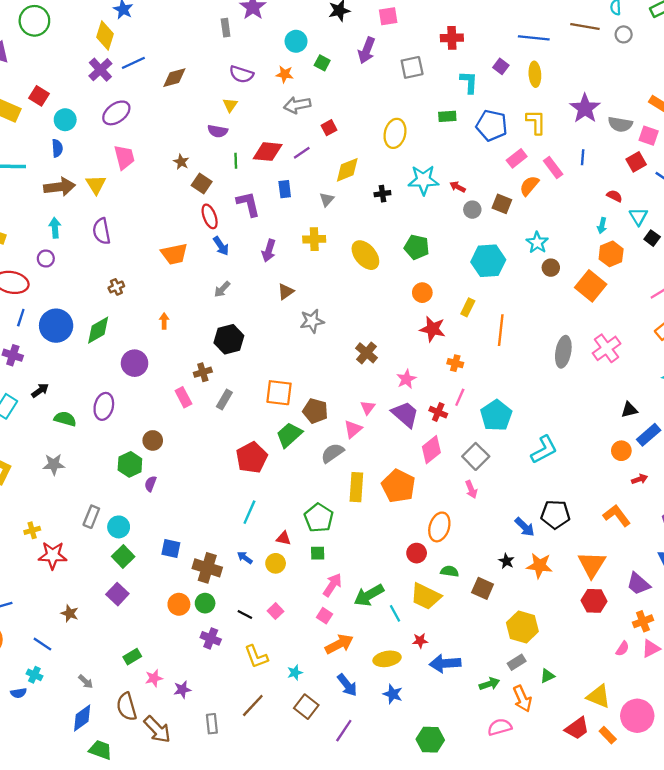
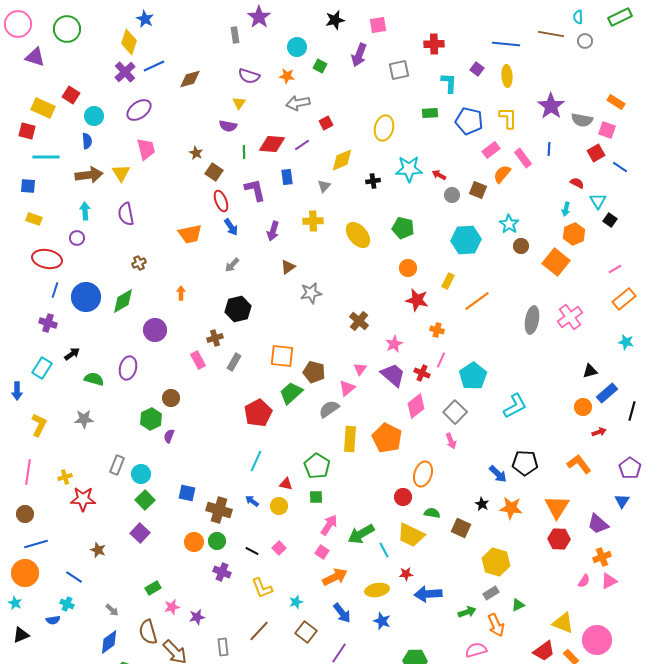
orange line: (501, 330) -> (477, 301), turned 48

